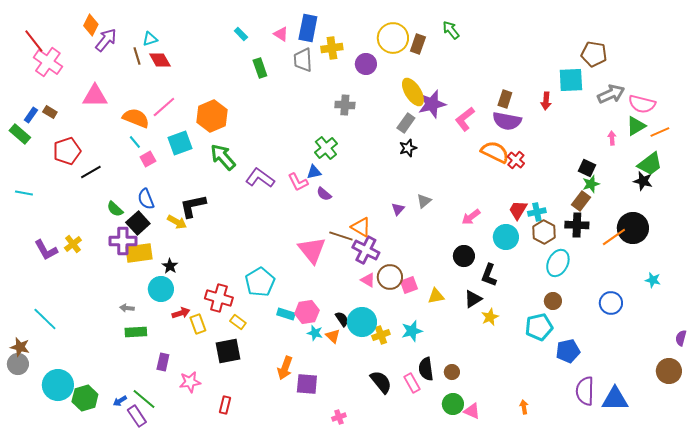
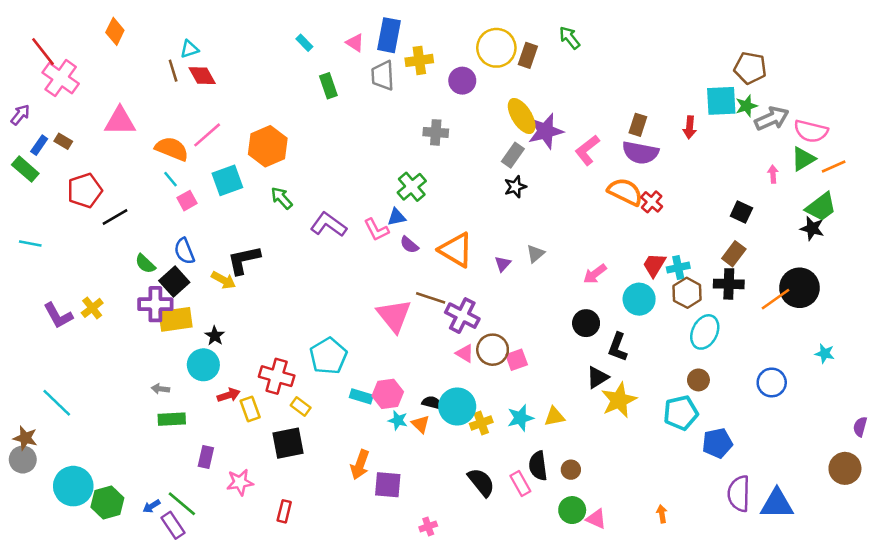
purple arrow: (106, 40) -> (20, 115), moved, size x0.7
green arrow: (223, 157) -> (282, 198), size x0.7
green star: (591, 184) -> (746, 106), moved
orange triangle: (361, 227) -> (456, 250), moved, size x1.4
yellow triangle: (436, 296) -> (554, 417), moved
yellow star: (490, 317) -> (619, 400), size x1.6
black semicircle: (342, 319) -> (432, 403), turned -42

